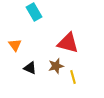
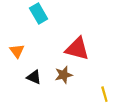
yellow line: (73, 77) -> (104, 94), moved

